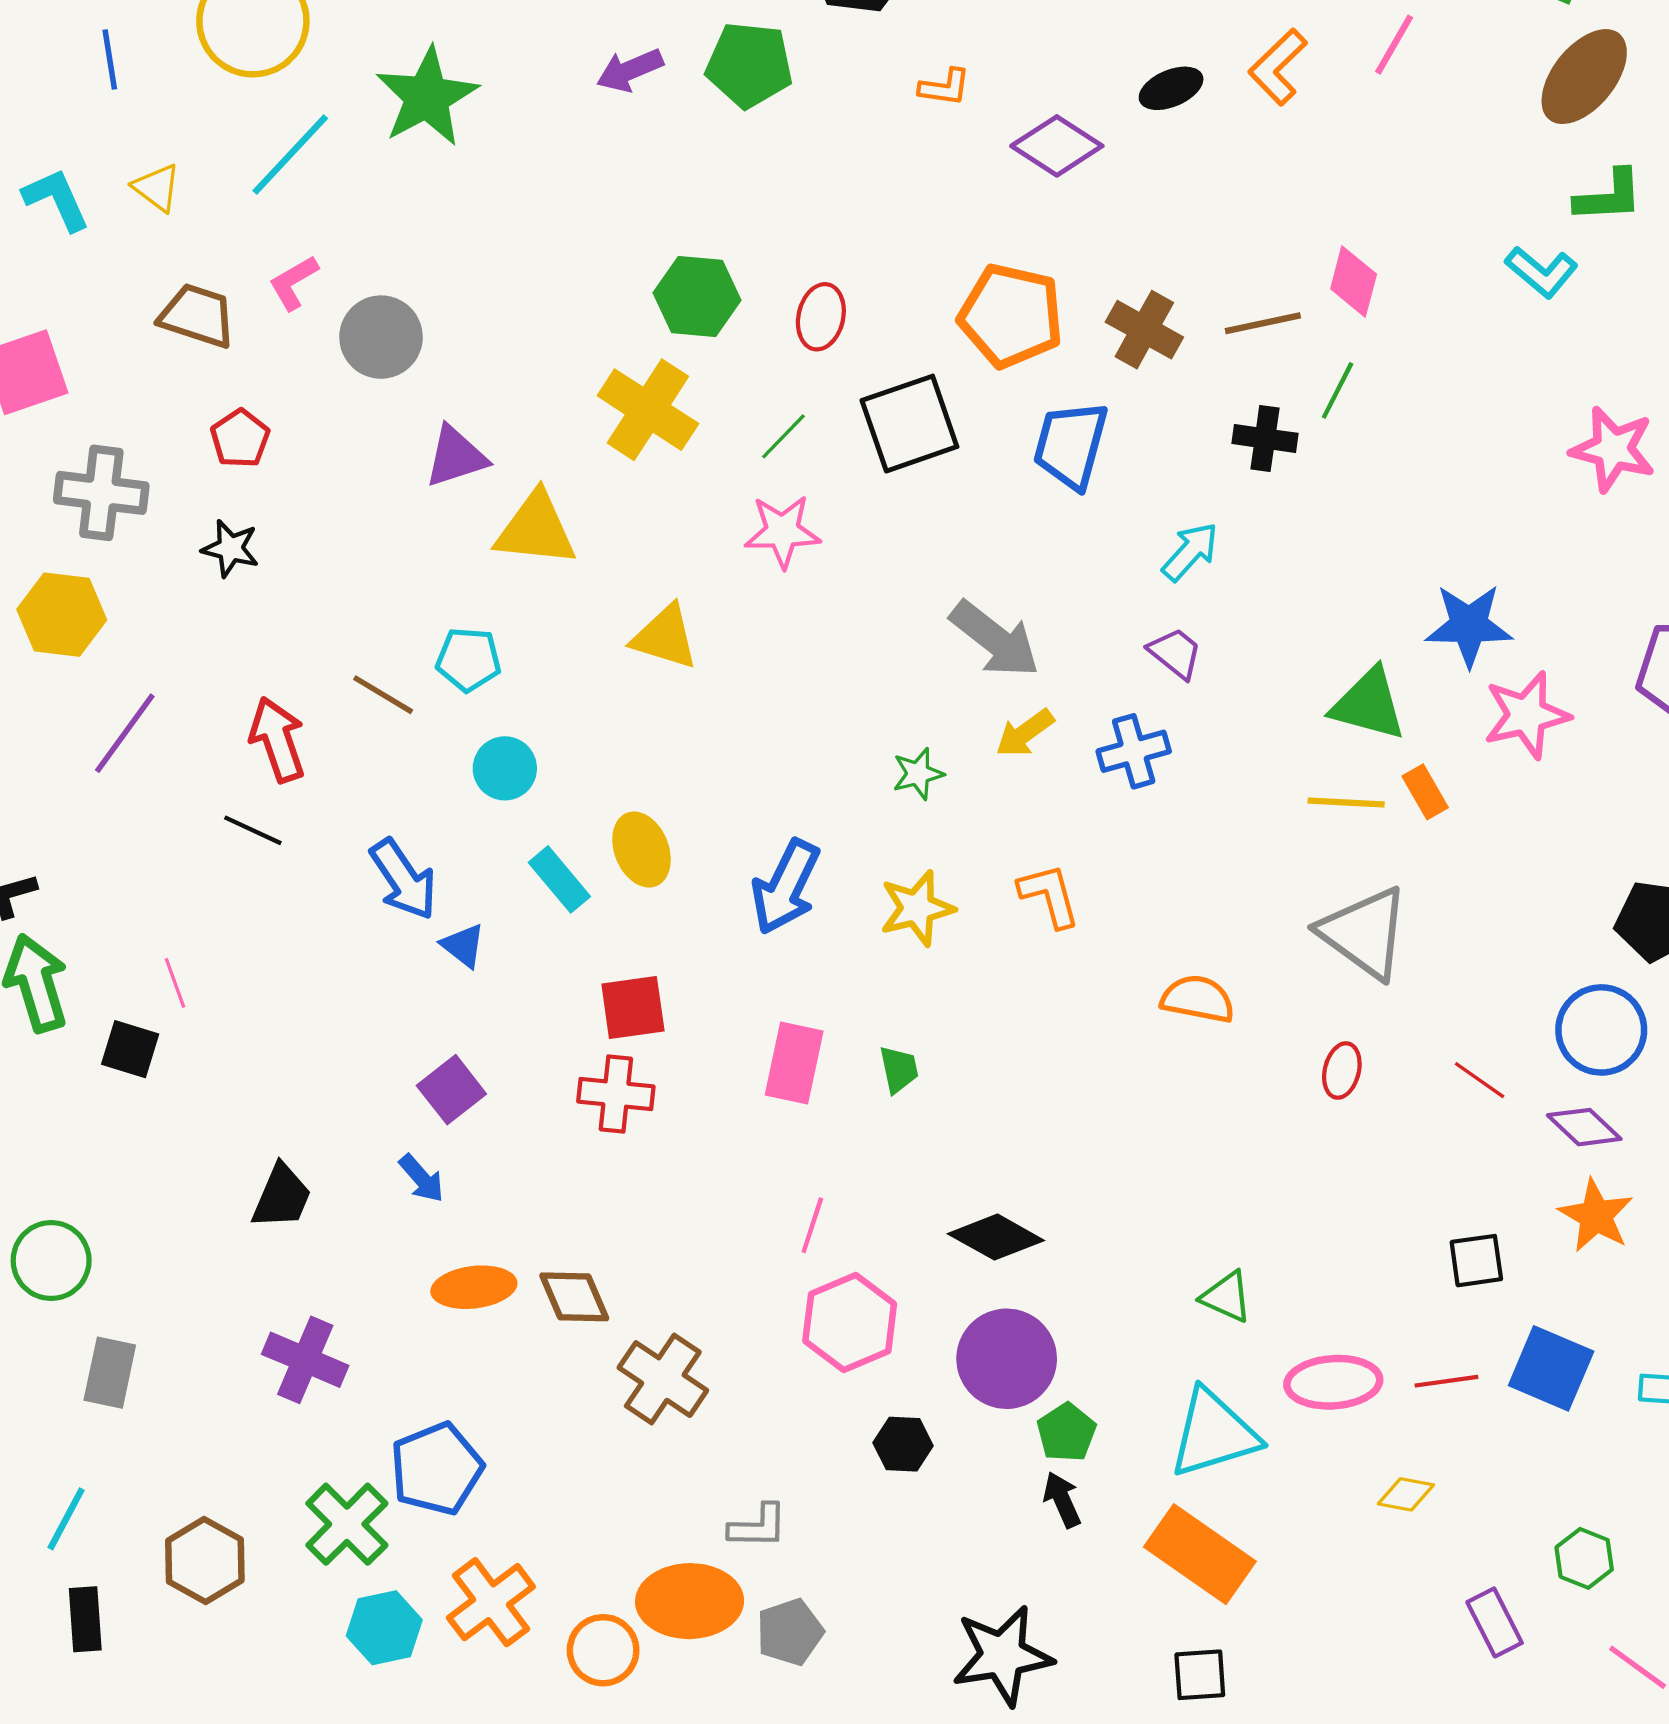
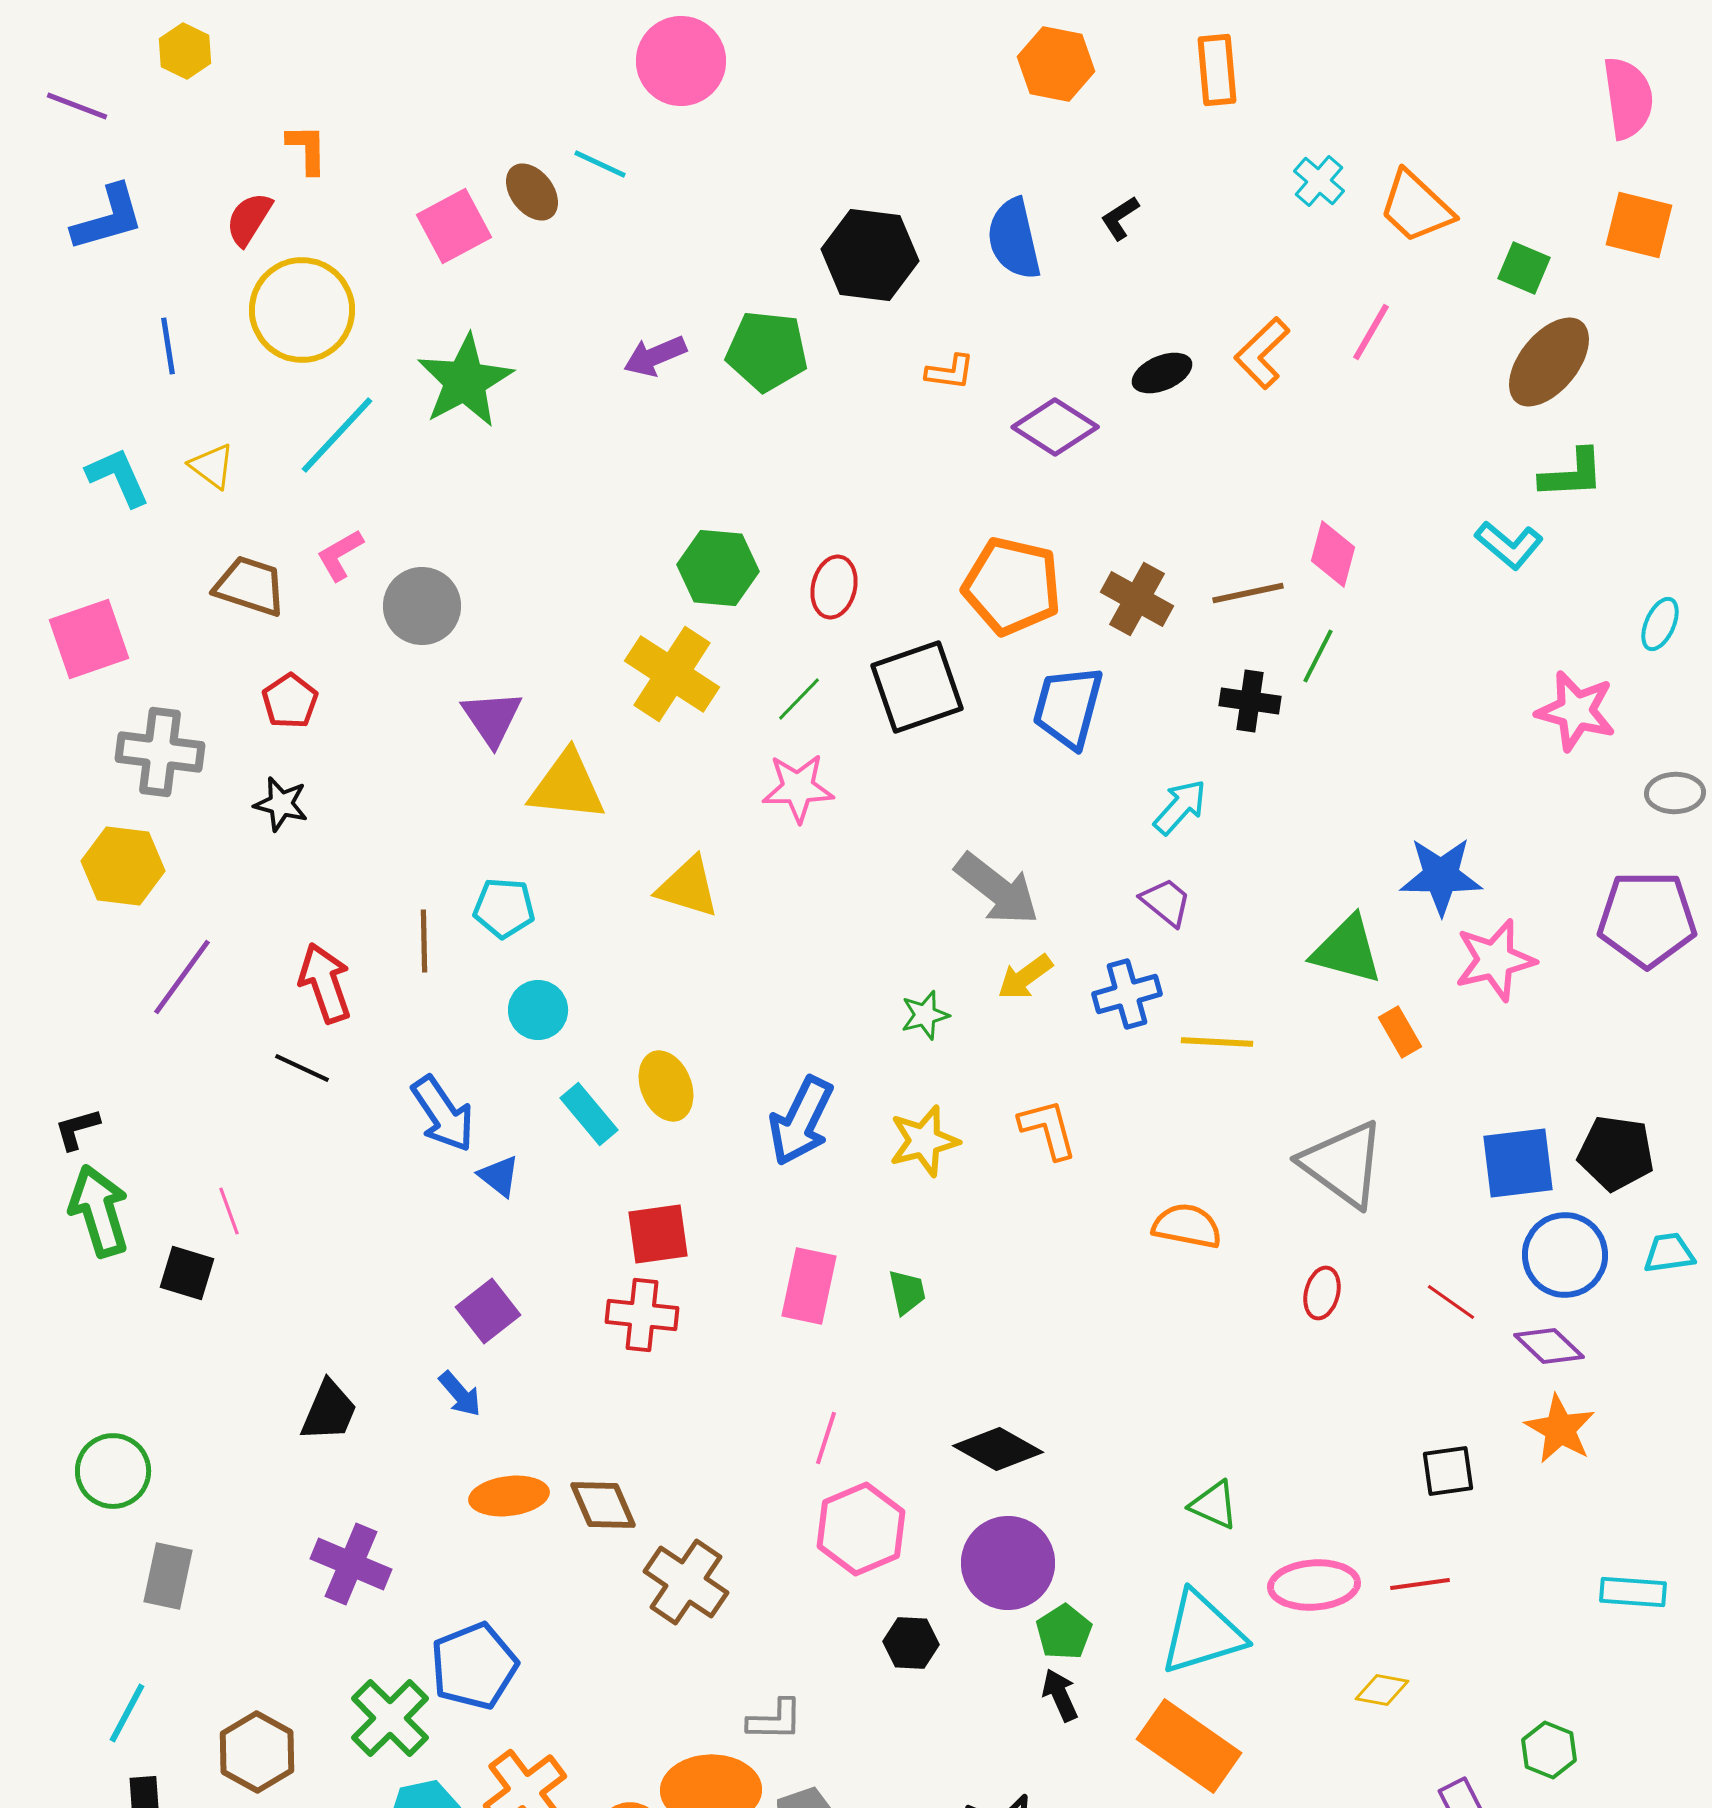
purple triangle: (456, 457) -> (492, 718), turned -46
brown line: (383, 695) -> (424, 941), turned 58
yellow line: (1346, 803) -> (1217, 1042), moved
blue square: (1551, 1368) -> (1518, 1163), moved, turned -30

